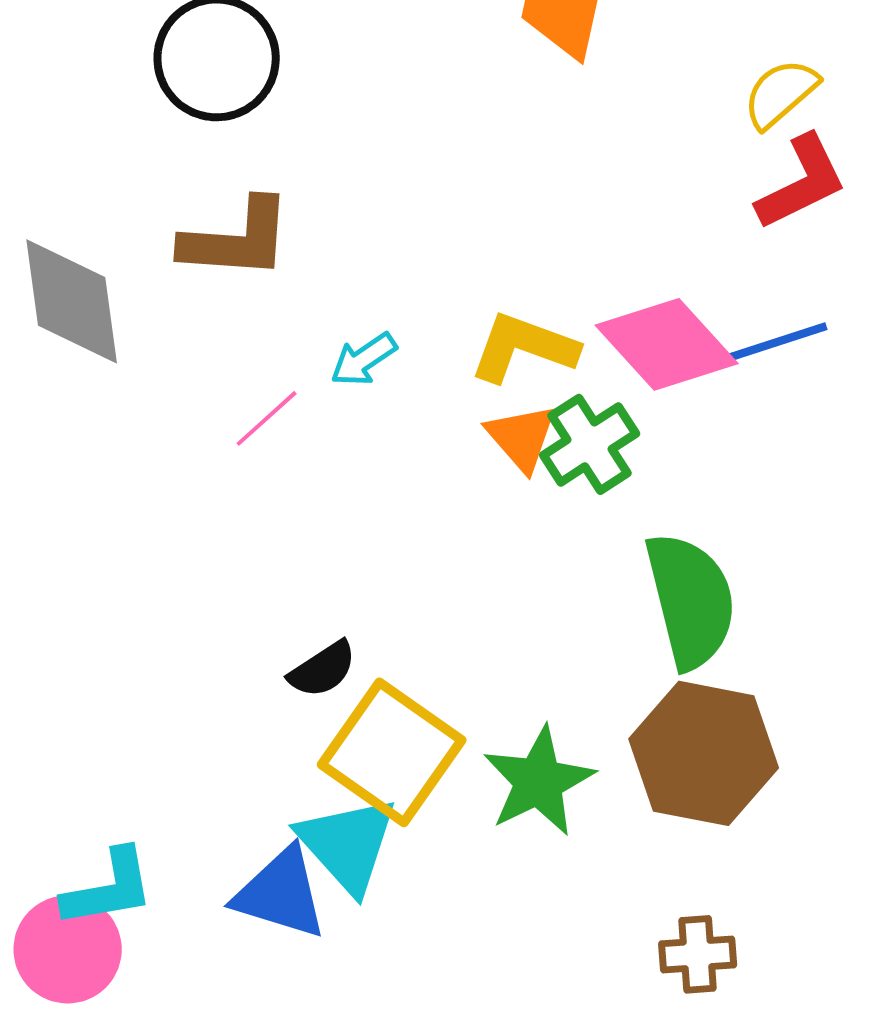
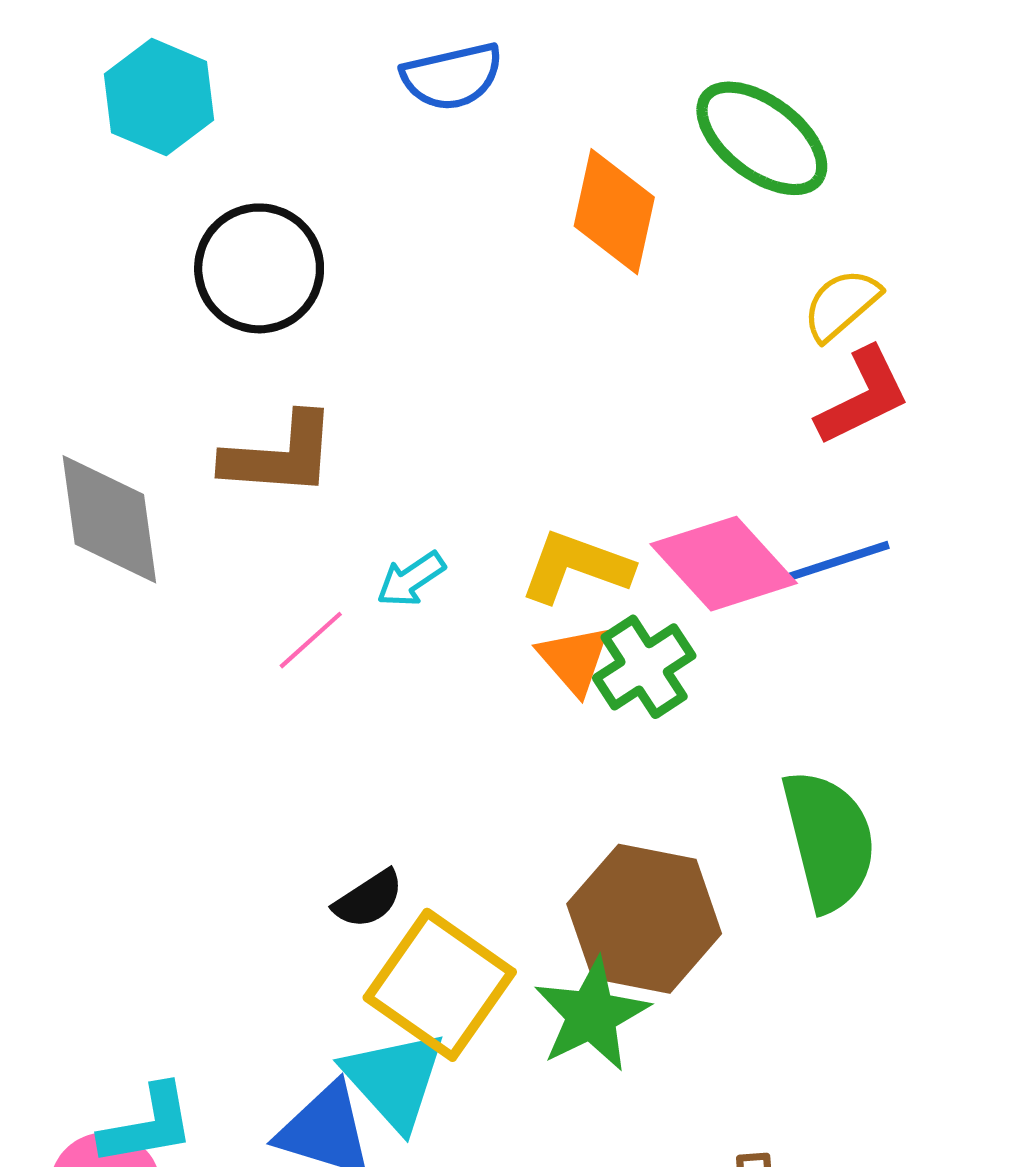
green semicircle: (691, 600) -> (829, 840), moved
brown hexagon: (704, 753) -> (644, 919), moved

